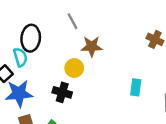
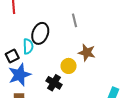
gray line: (72, 21) -> (75, 20), moved
blue star: (19, 93) -> (20, 75), turned -30

